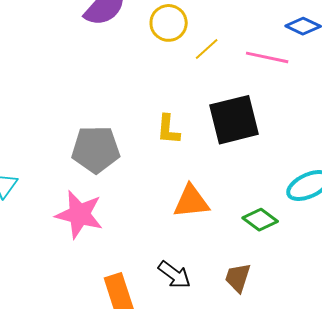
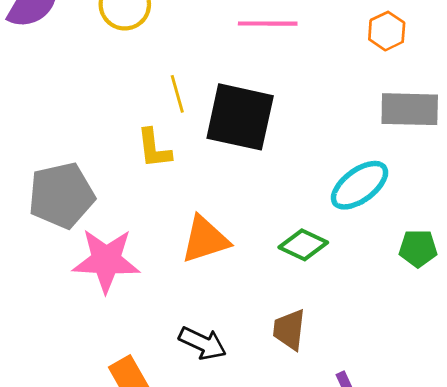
yellow line: (207, 49) -> (177, 94), moved, turned -52
black square: (234, 120) -> (240, 117), turned 38
pink star: (79, 214) -> (106, 260), moved

